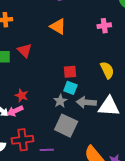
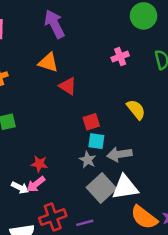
orange triangle: (58, 26) -> (48, 62), moved
red triangle: (25, 51) -> (68, 86), moved
white triangle: (109, 106) -> (125, 187), moved
gray square: (66, 126) -> (101, 188), turned 35

